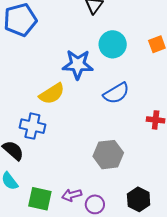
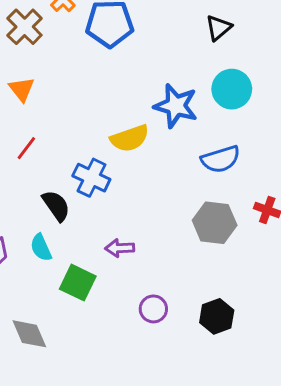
gray hexagon: (108, 155) -> (215, 223), moved
purple arrow: (72, 195) -> (120, 248), moved

